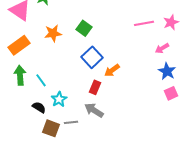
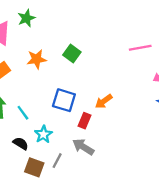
blue square: (92, 57) -> (64, 100), moved, turned -30
gray line: (71, 122) -> (57, 161), turned -56

